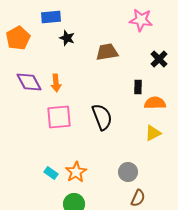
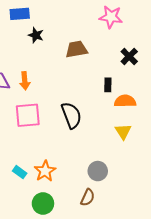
yellow triangle: (153, 133) -> (123, 132), turned -36
brown semicircle: (138, 198) -> (88, 197), moved

